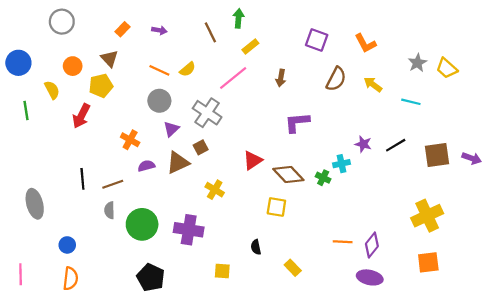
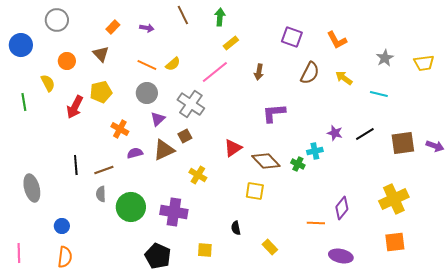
brown line: (210, 32) -> (183, 15), moved
blue circle: (18, 63) -> (21, 45), moved
yellow trapezoid: (447, 68) -> (424, 63), moved, turned -50
yellow pentagon: (101, 86) -> (101, 92), moved
purple diamond: (372, 245) -> (342, 208), moved
black pentagon: (151, 277) -> (158, 256), moved

